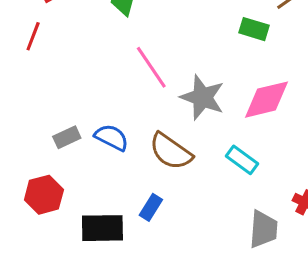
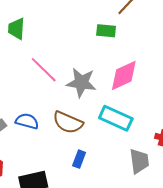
cyan rectangle: (242, 160) -> (116, 118), size x1.5
blue rectangle: (151, 207) -> (79, 159), moved

